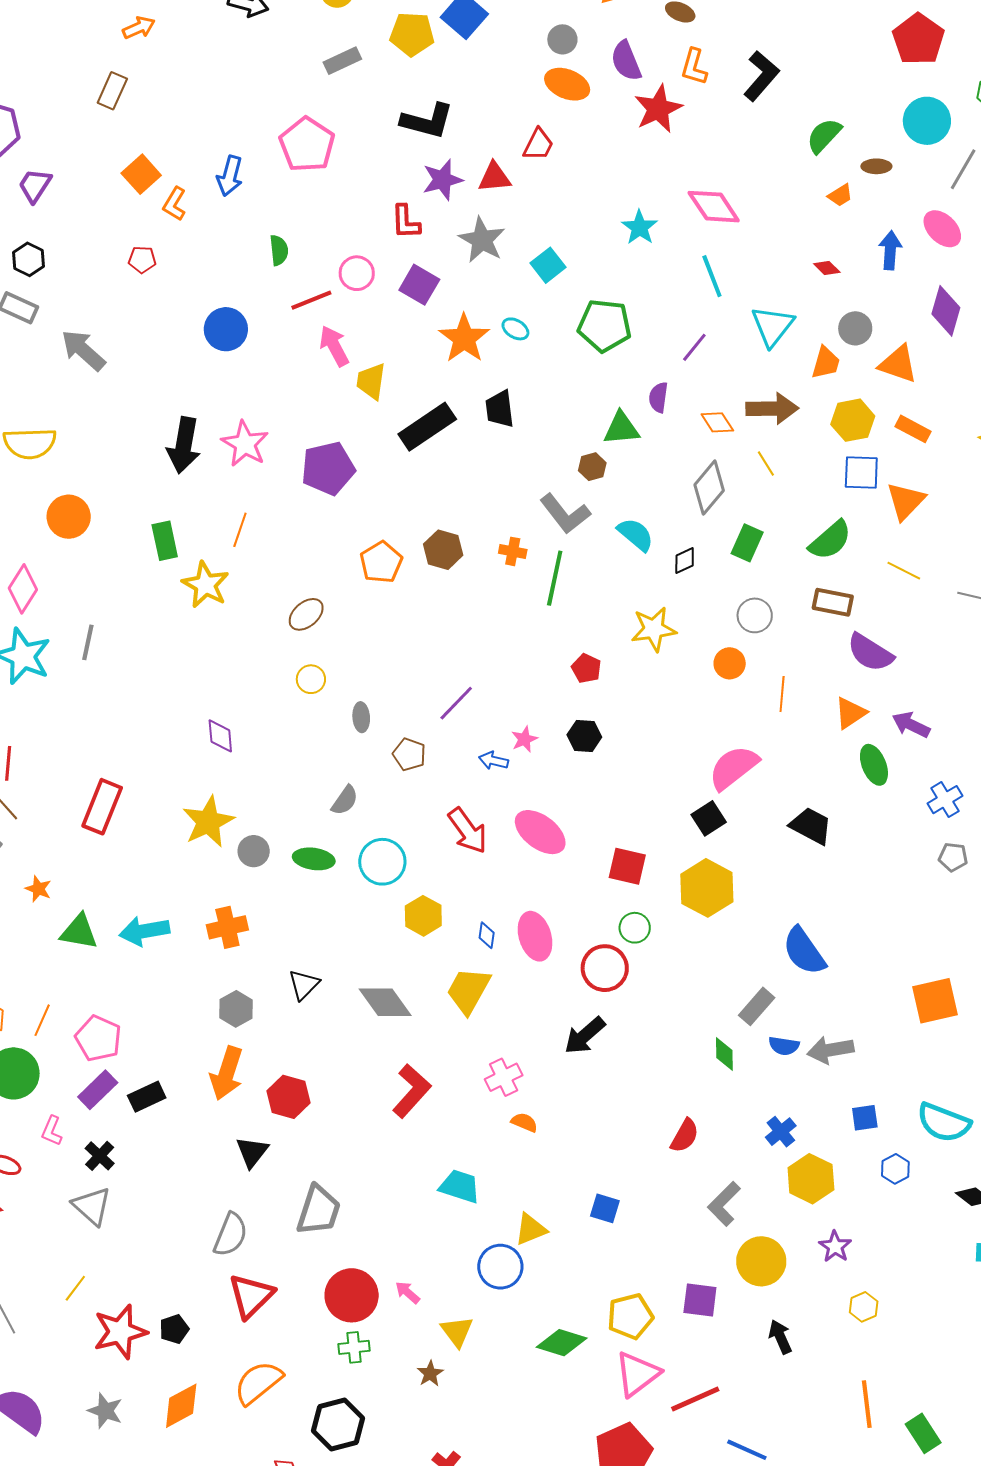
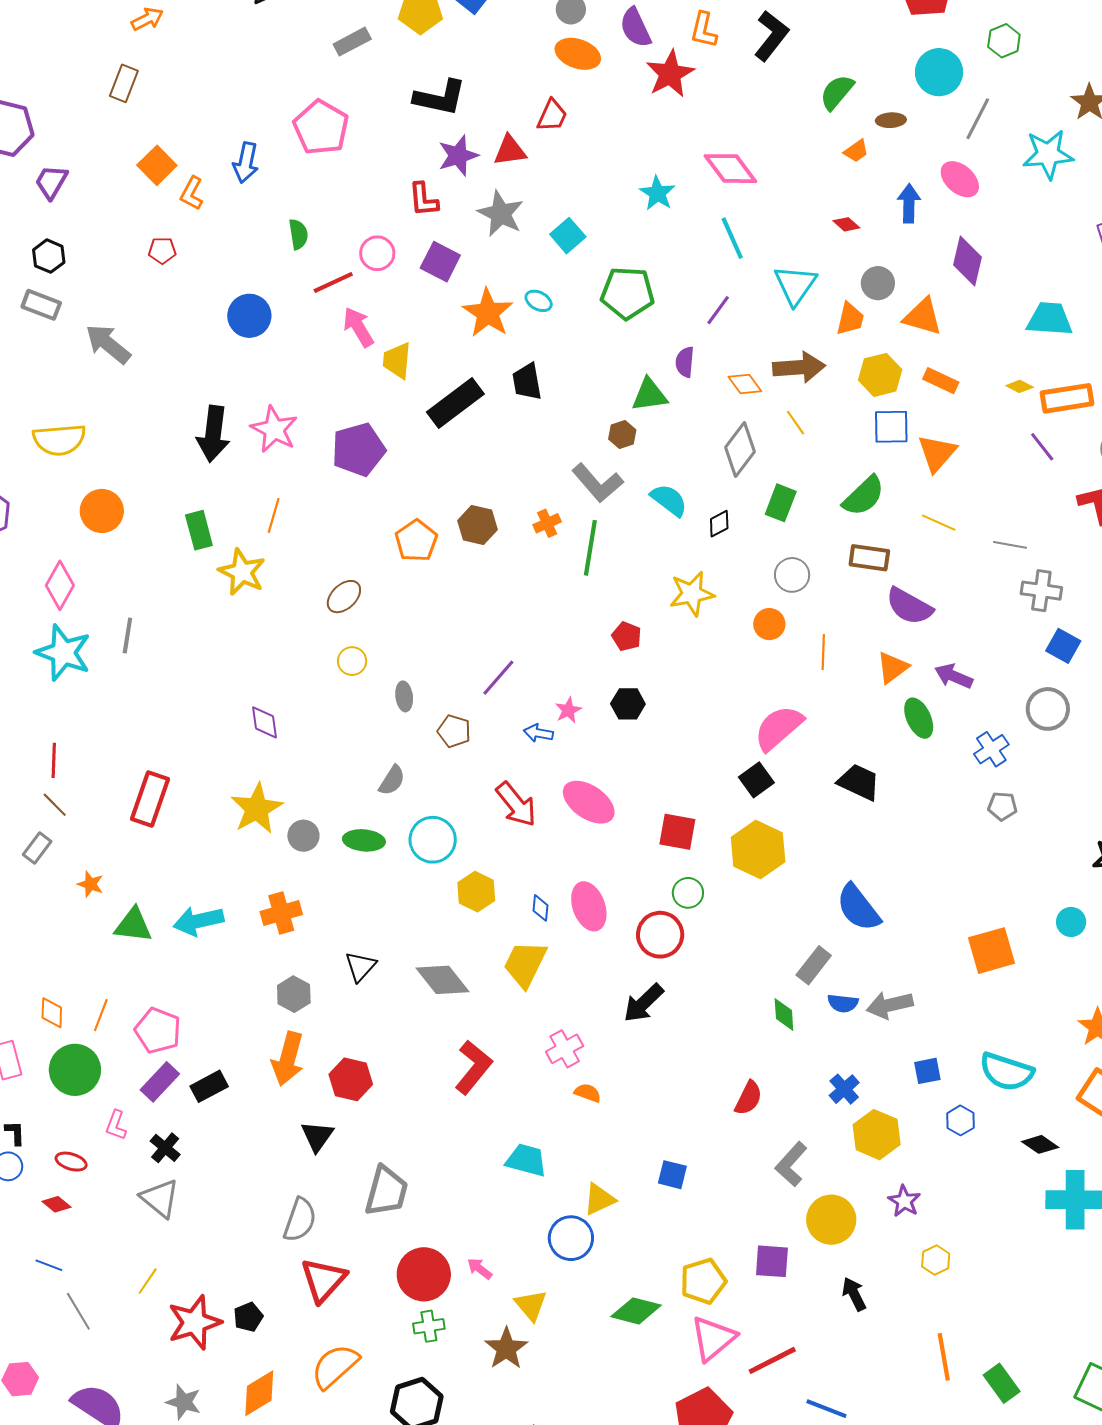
orange cross: (513, 551) -> (547, 523), turned -32
brown star: (430, 1374) -> (506, 1348), size x1.6

